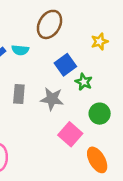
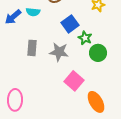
green circle: (100, 114) -> (98, 53), moved

